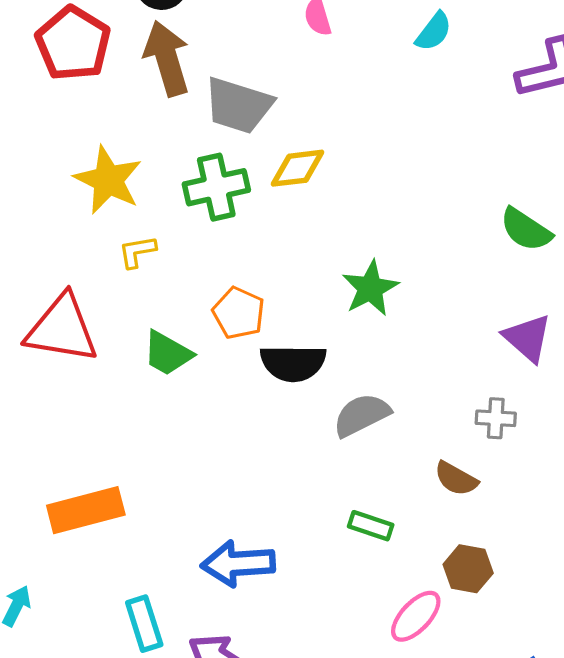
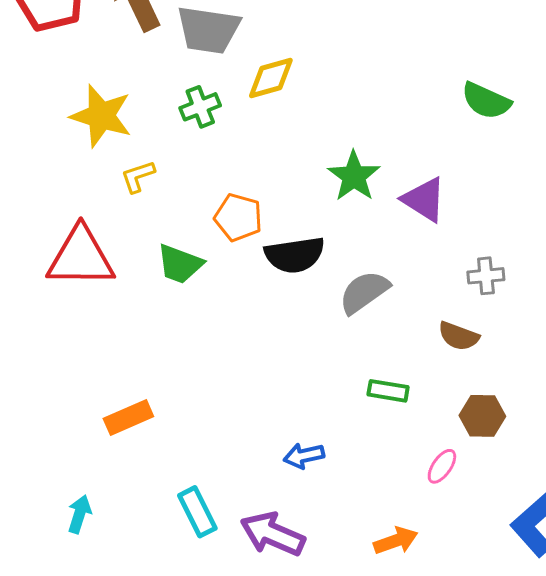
green cross: (216, 187) -> (200, 107), size x0.7
purple triangle: (528, 338) -> (424, 199), moved
orange rectangle: (86, 510) -> (128, 418), size x0.7
blue arrow: (238, 564) -> (304, 456), moved, size x0.6
pink ellipse: (416, 616) -> (442, 466), size x0.7

